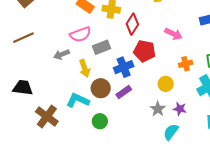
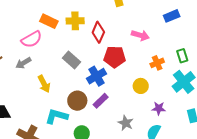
pink semicircle: (80, 34) -> (32, 39), moved
gray rectangle: (101, 47) -> (72, 60), turned 72
gray arrow: (62, 54) -> (23, 63), moved
yellow arrow: (85, 68) -> (44, 84), moved
gray star: (158, 109) -> (126, 123), moved

